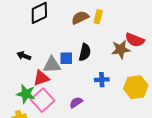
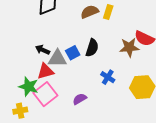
black arrow: (24, 56) -> (43, 50), moved
blue square: (66, 58) -> (73, 53), turned -32
blue cross: (102, 80) -> (108, 77), turned 32

